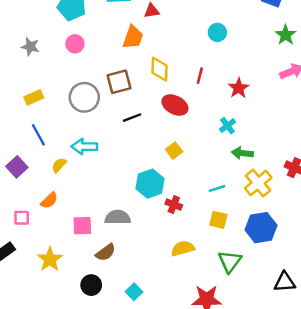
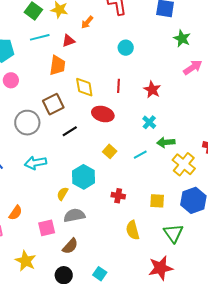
yellow semicircle: (59, 165) -> (63, 194), moved
cyan hexagon: (150, 184) -> (84, 177), moved
cyan line: (217, 188) -> (140, 155), moved
yellow semicircle: (183, 248) -> (133, 230), turned -78

